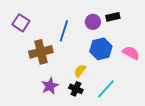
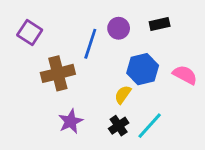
purple circle: (93, 22) -> (119, 28), moved
yellow semicircle: (80, 71) -> (123, 95), moved
black cross: (76, 89) -> (119, 126), moved, turned 32

